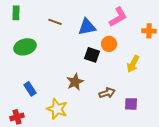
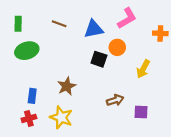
green rectangle: (16, 13) -> (18, 24), moved
brown star: (75, 82) -> (67, 86), moved
blue rectangle: (30, 89) -> (32, 96), turned 40
red cross: (17, 117) -> (29, 118), moved

